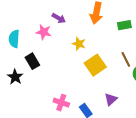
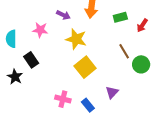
purple arrow: (59, 18) -> (63, 15), moved
yellow star: (79, 44) -> (76, 39), size x1.5
yellow square: (95, 65) -> (85, 67), moved

